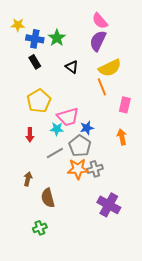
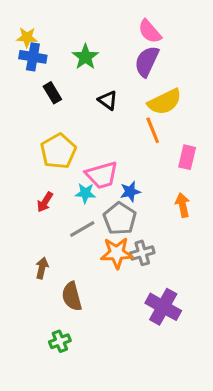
blue cross: (35, 39) -> (33, 57), moved
red arrow: (30, 135) -> (45, 202), turned 32

